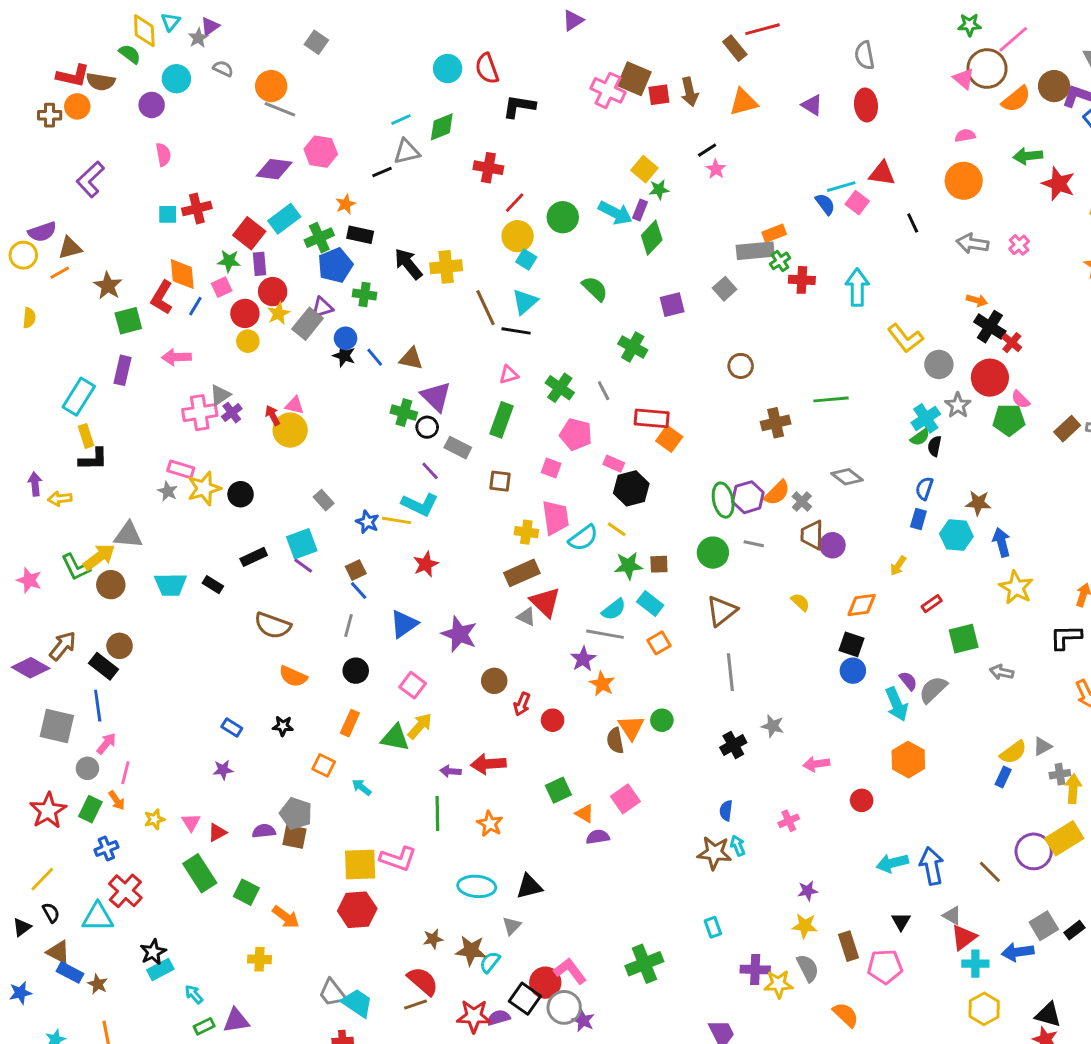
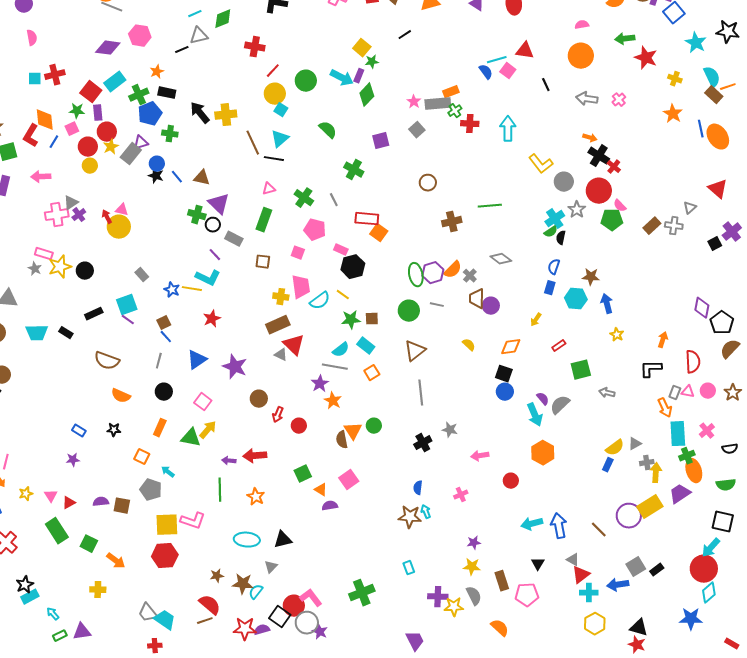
pink star: (716, 169) -> (414, 102), moved
yellow star: (1016, 588) -> (617, 335), size x0.6
gray pentagon: (296, 814) -> (151, 490), moved

